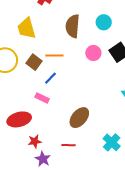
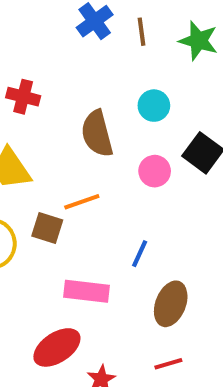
blue line: (51, 78) -> (140, 254), moved
pink rectangle: (42, 98) -> (86, 291), size x1.5

